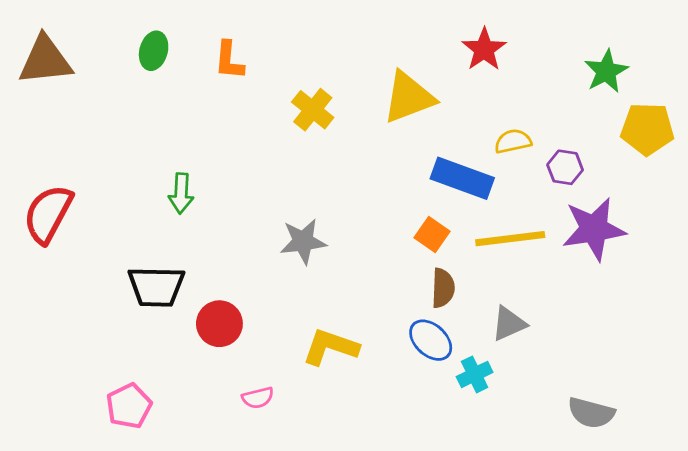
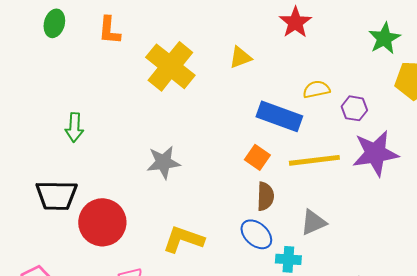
yellow triangle: (409, 97) -> (240, 57), size x0.6
yellow cross: (313, 110) -> (170, 66), size x1.6
red circle: (219, 324) -> (102, 222), size x1.4
cyan cross: (475, 374) -> (288, 259), turned 30

